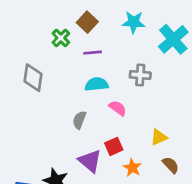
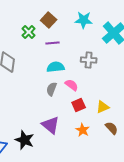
gray semicircle: (79, 120) -> (52, 89), moved
red square: (114, 146) -> (79, 105), moved

